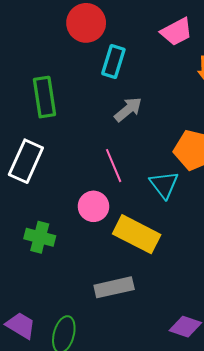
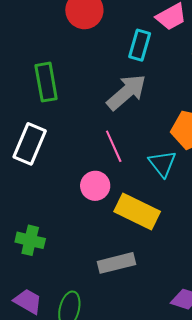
cyan rectangle: (113, 62) -> (140, 45), moved
gray arrow: (128, 109) -> (126, 92), size x1.5
green cross: (40, 237) -> (30, 240), moved

